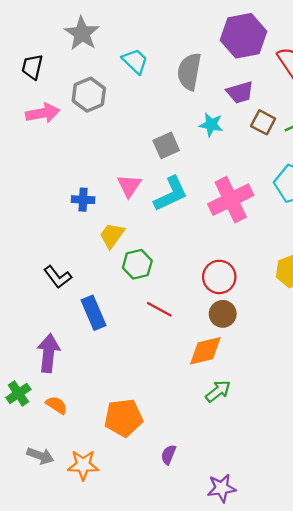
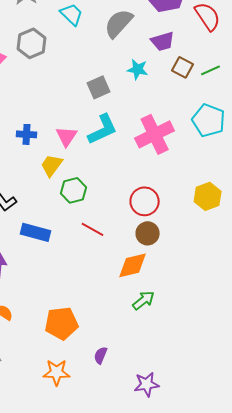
gray semicircle: (189, 72) -> (119, 23), turned 32
pink triangle: (129, 186) -> (67, 136), moved
blue rectangle: (93, 313) -> (36, 232), turned -52
orange star: (83, 465) -> (57, 372), moved

